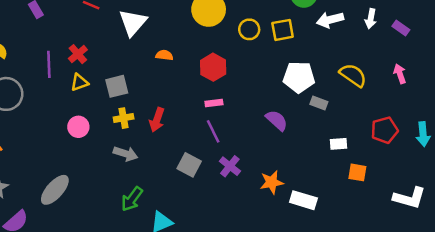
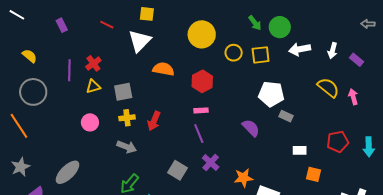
orange semicircle: (164, 55) -> (163, 69), size x1.5
yellow semicircle: (353, 75) -> (328, 88), moved
gray square: (189, 165) -> (178, 170), moved

